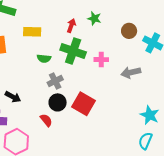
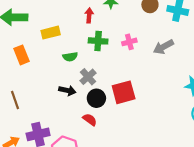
green cross: (73, 51) -> (98, 41), size x0.7
black arrow: (13, 97) -> (67, 90), moved
red square: (84, 104) -> (124, 92), turned -30

